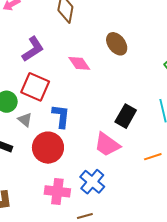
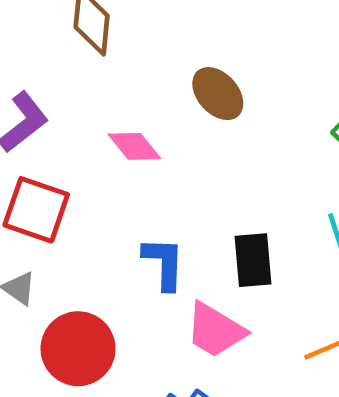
blue L-shape: (61, 116) -> (164, 263), moved
black rectangle: (126, 116) -> (253, 260), turned -30

